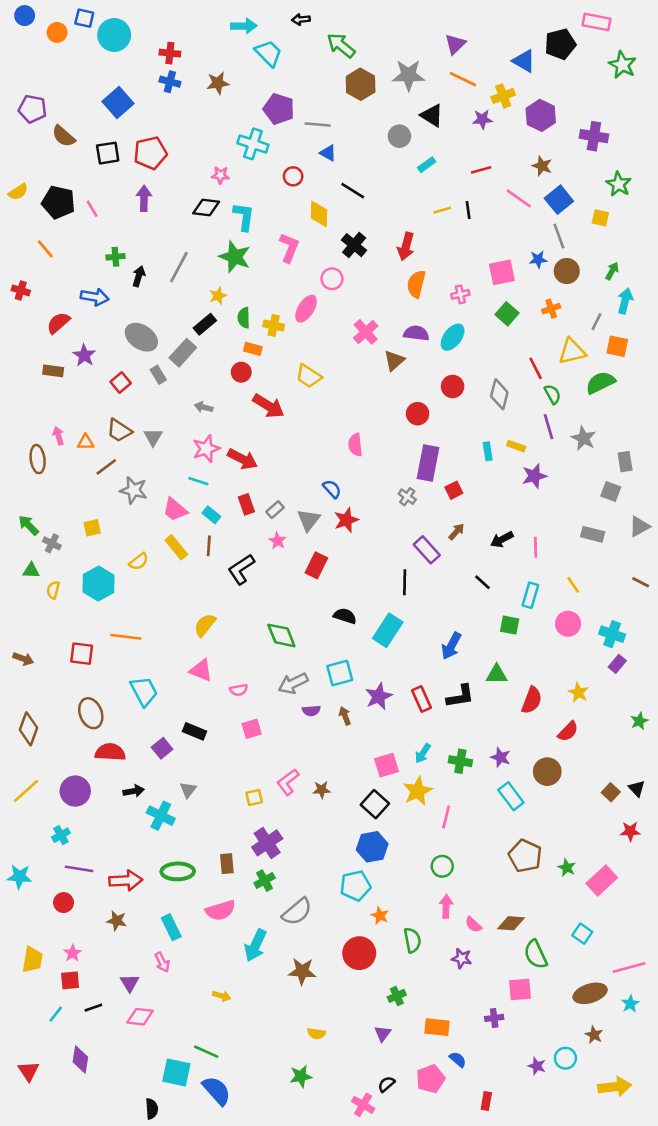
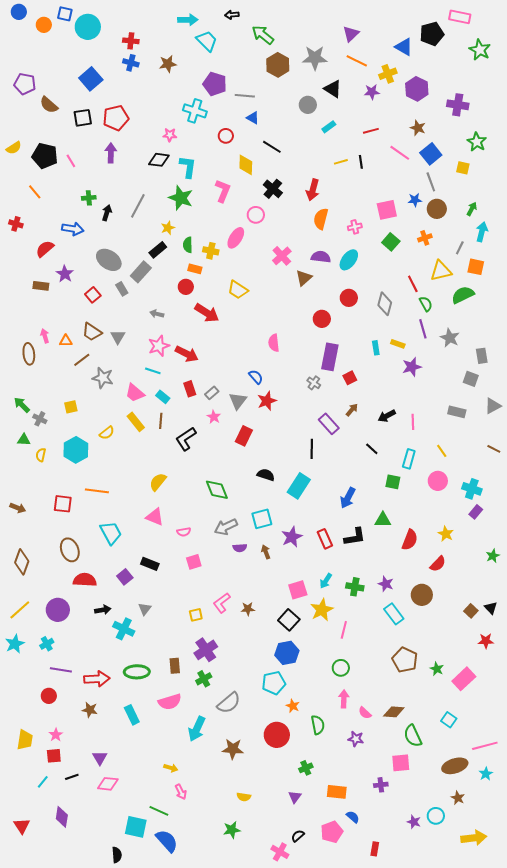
cyan star: (19, 877) -> (15, 644), moved, turned -30
pink arrow: (162, 962) -> (181, 792), moved

